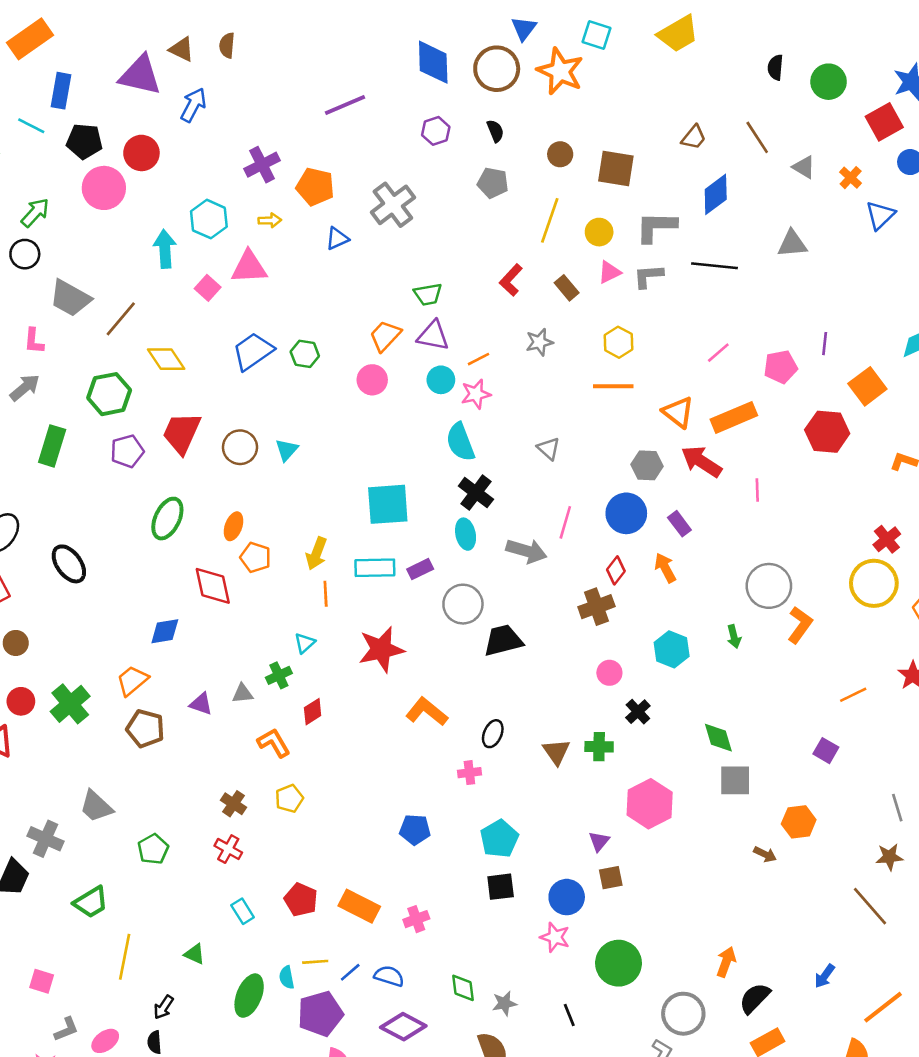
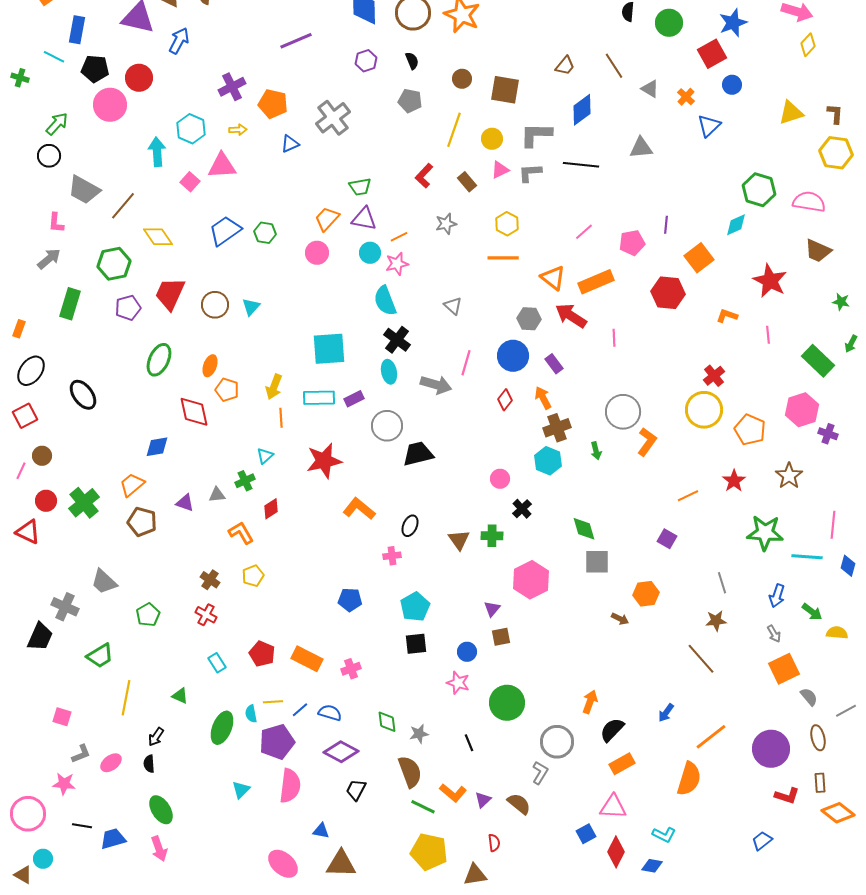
brown cross: (596, 607) -> (557, 428), moved
blue circle: (567, 897) -> (467, 652), size x0.7

